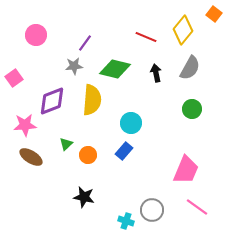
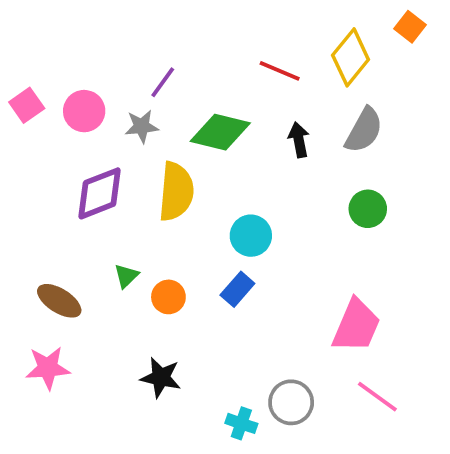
pink circle: (36, 35) -> (84, 111), moved
pink square: (14, 78) -> (27, 105), moved
pink star: (25, 125) -> (48, 368), moved

